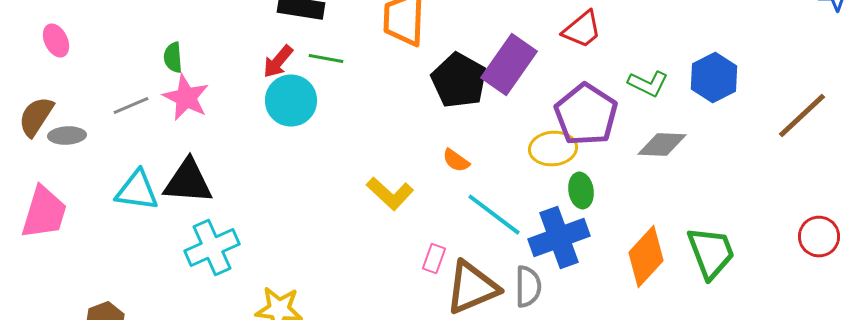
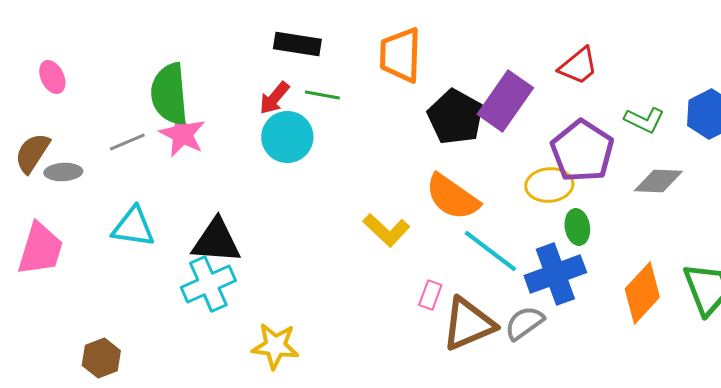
green semicircle: (173, 58) -> (169, 94), size x2.0
orange semicircle: (456, 161) -> (452, 197), size x2.0
black triangle: (188, 182) -> (216, 241), moved
gray semicircle: (528, 287) -> (524, 323), turned -126

